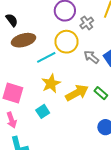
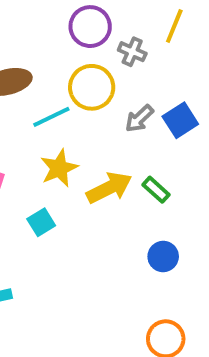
gray cross: (87, 23) -> (132, 52), turned -32
gray arrow: (91, 57) -> (139, 119), turned -84

